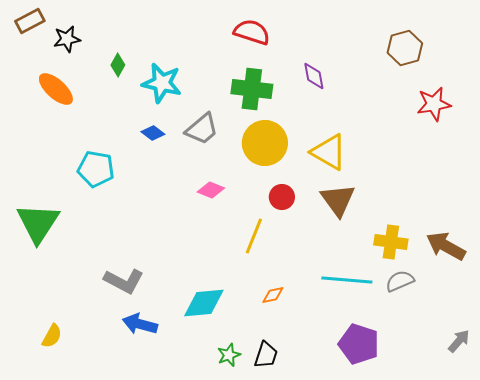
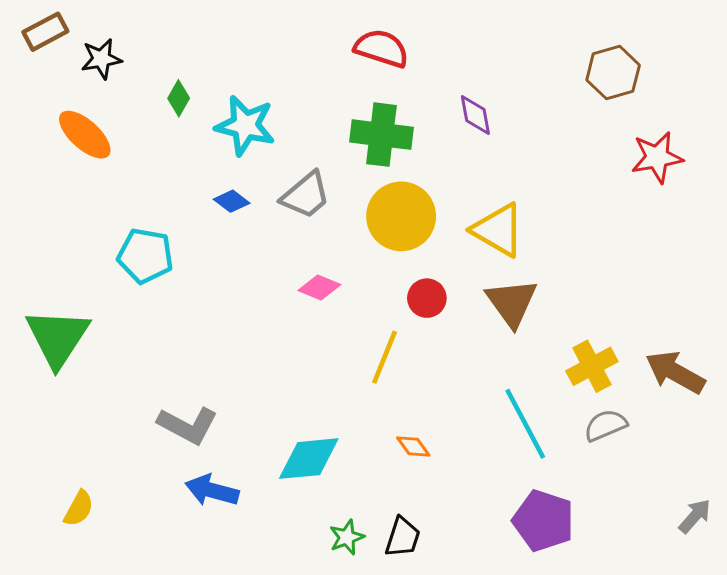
yellow cross: (391, 242) -> (592, 366), turned -36
cyan line: (347, 280) -> (525, 424), turned 57
orange diamond: (273, 295) -> (413, 446), turned 65

